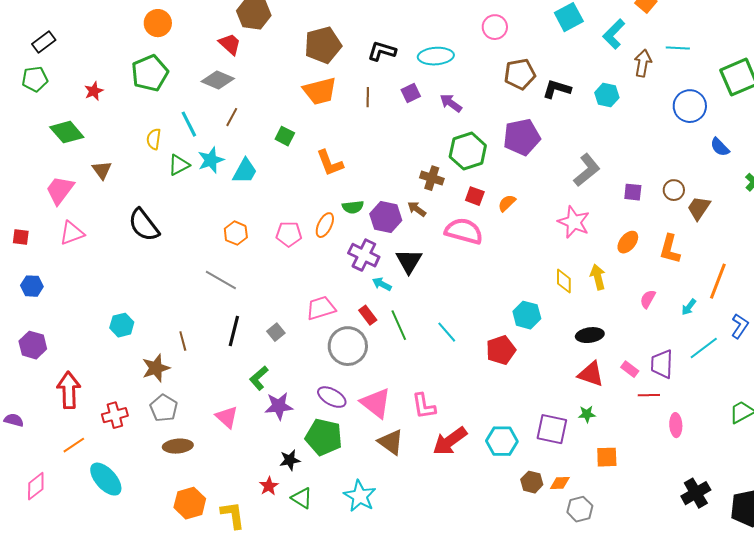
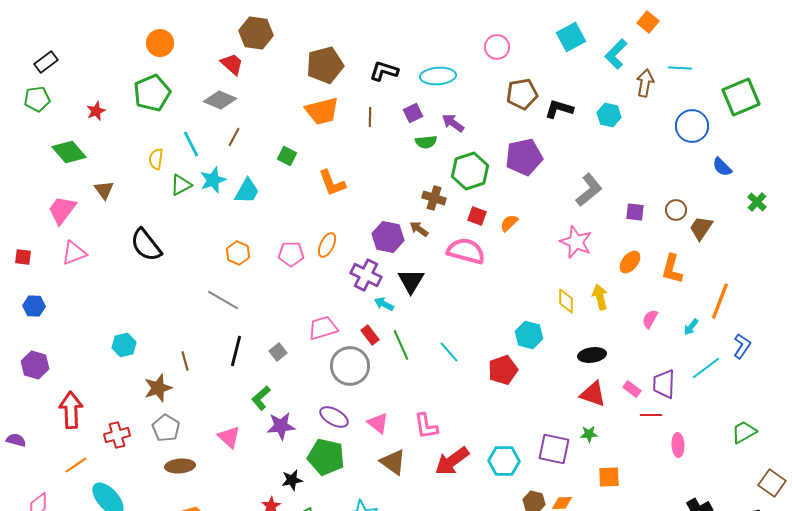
green semicircle: (353, 207) -> (426, 142), moved
pink triangle: (376, 403) -> (378, 423), size x0.7

